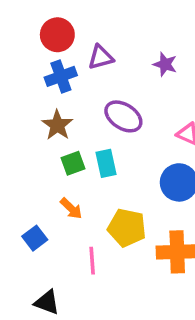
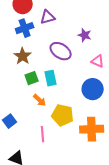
purple star: (165, 64) -> (85, 35), moved
orange arrow: (71, 209) -> (40, 100), moved

